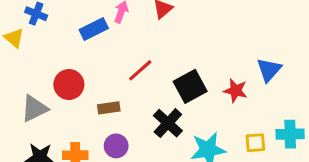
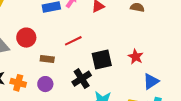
blue triangle: (269, 70) -> (151, 81), moved
red star: (236, 91) -> (136, 57), moved

